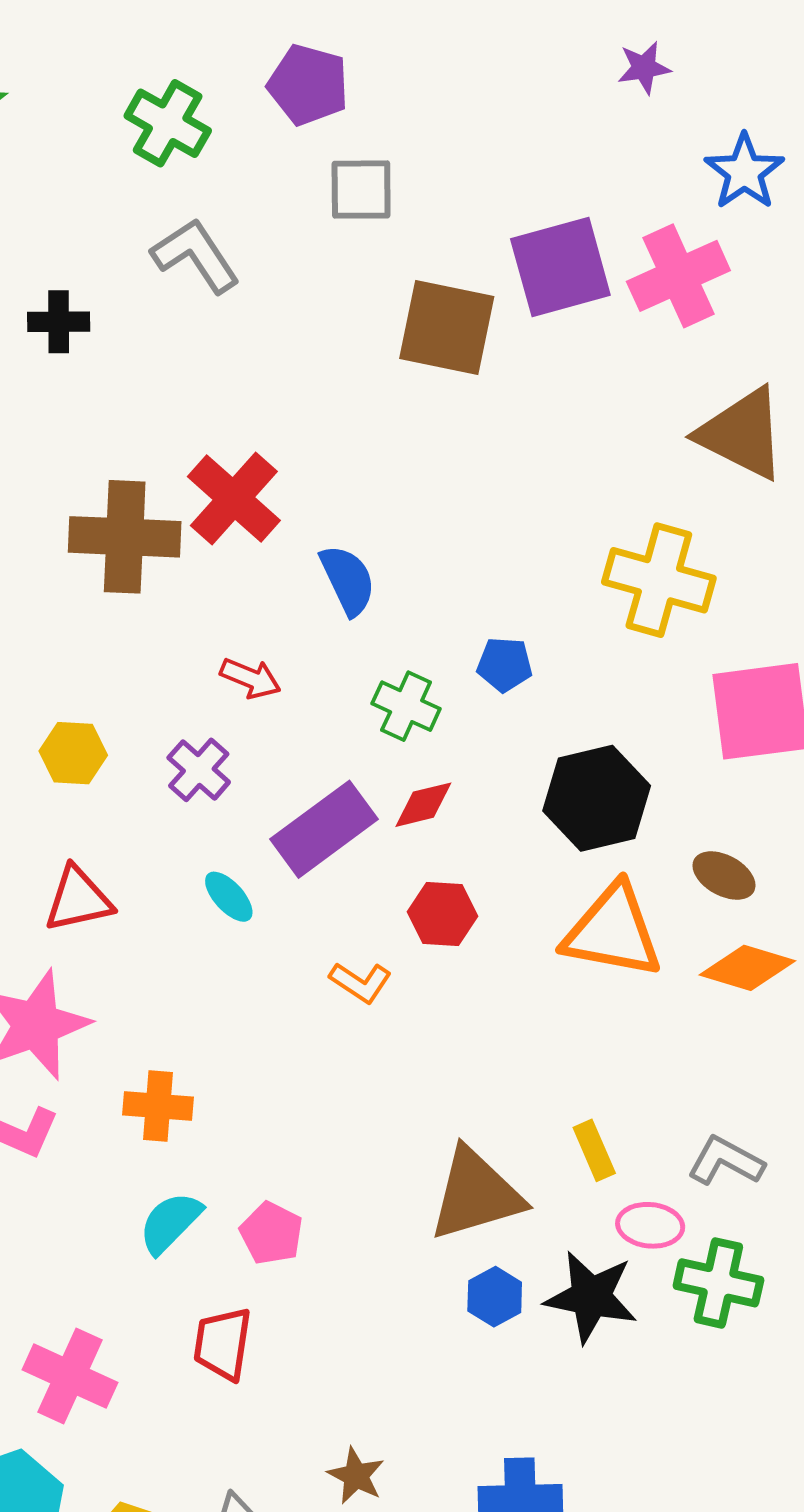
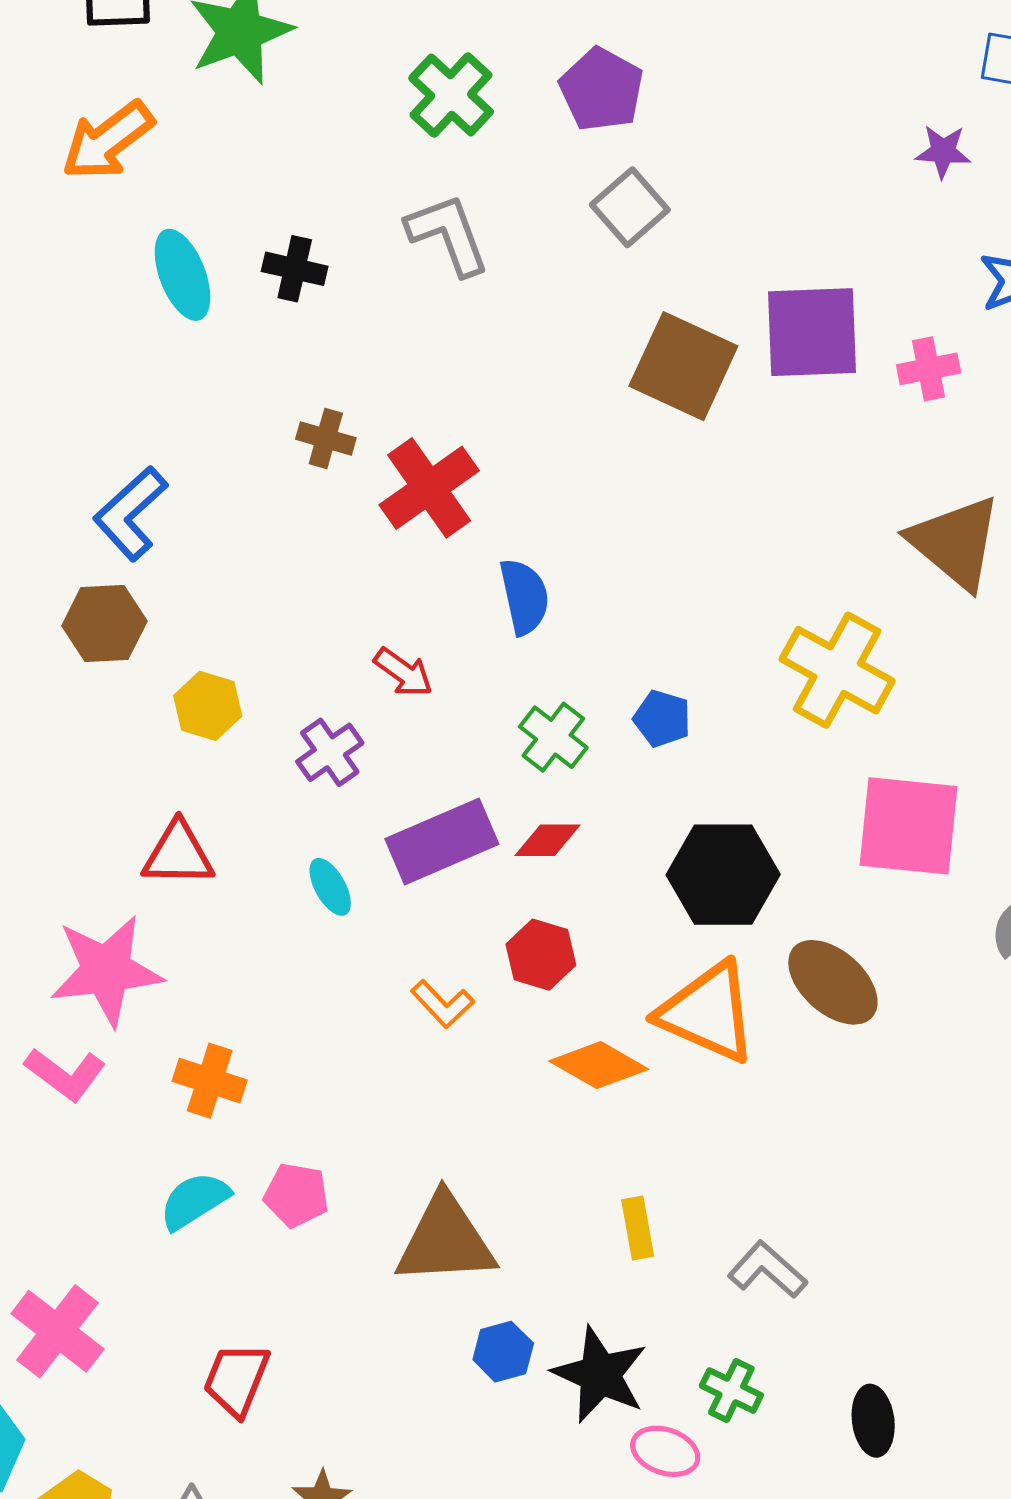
gray square: (361, 190) -> (630, 207), turned 36
pink cross: (678, 276) -> (929, 369), size x0.6
brown cross: (125, 537) -> (326, 439), moved, size x0.5
brown ellipse: (724, 876) -> (833, 982), size x1.5
orange diamond: (747, 968) -> (599, 1065), moved
brown triangle: (476, 1194) -> (445, 1240), moved
pink ellipse: (650, 1225) -> (665, 1451), moved
pink pentagon: (271, 1233) -> (296, 1195), moved, turned -30
green cross: (718, 1283) -> (731, 1391), size x0.7
red trapezoid: (223, 1344) -> (236, 1379), moved

